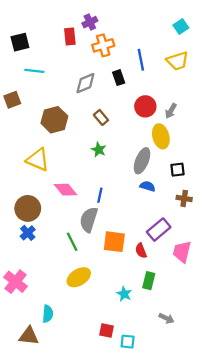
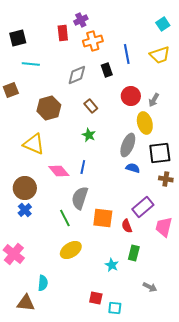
black square: (178, 170) -> (160, 153), size x1.6
blue line: (100, 195) -> (83, 167), moved

